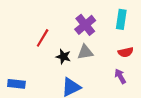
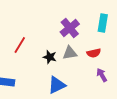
red line: (43, 38) -> (20, 45), moved
red semicircle: (126, 52) -> (94, 53), moved

